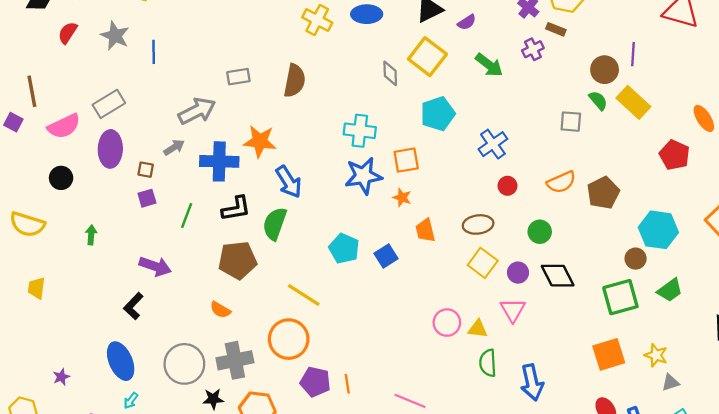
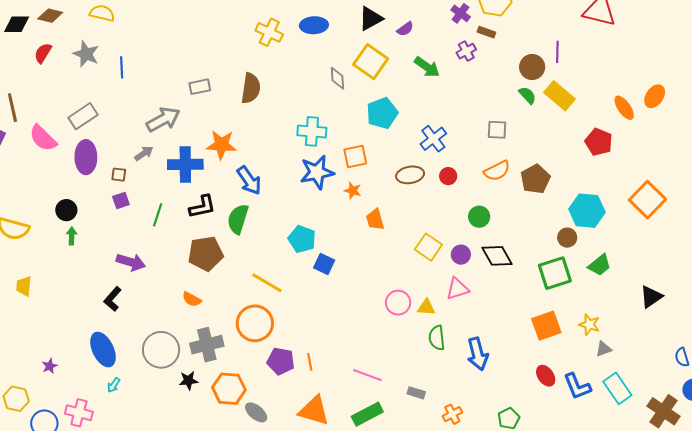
gray square: (571, 122) -> (497, 130), moved
pink semicircle: (64, 126) -> (43, 138), turned 72
black circle: (61, 178) -> (66, 210), moved
brown ellipse: (478, 224) -> (410, 175), moved
blue square: (386, 256) -> (324, 264), moved, turned -30
pink triangle: (513, 310) -> (457, 289), turned 45

